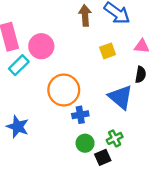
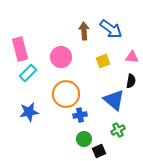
pink circle: (41, 46) -> (61, 57), moved
blue star: (18, 127) -> (29, 112), moved, turned -30
green cross: (115, 138) -> (118, 130), moved

